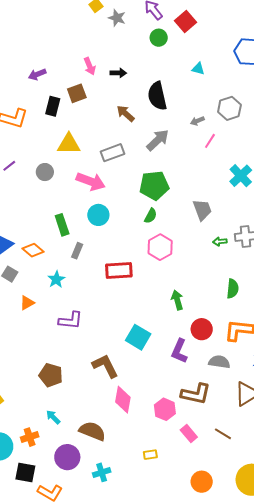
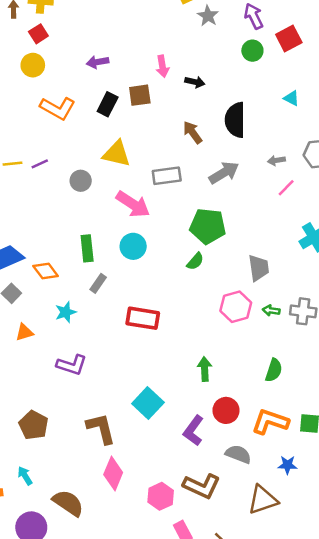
pink hexagon: (160, 247) -> (236, 307), moved

